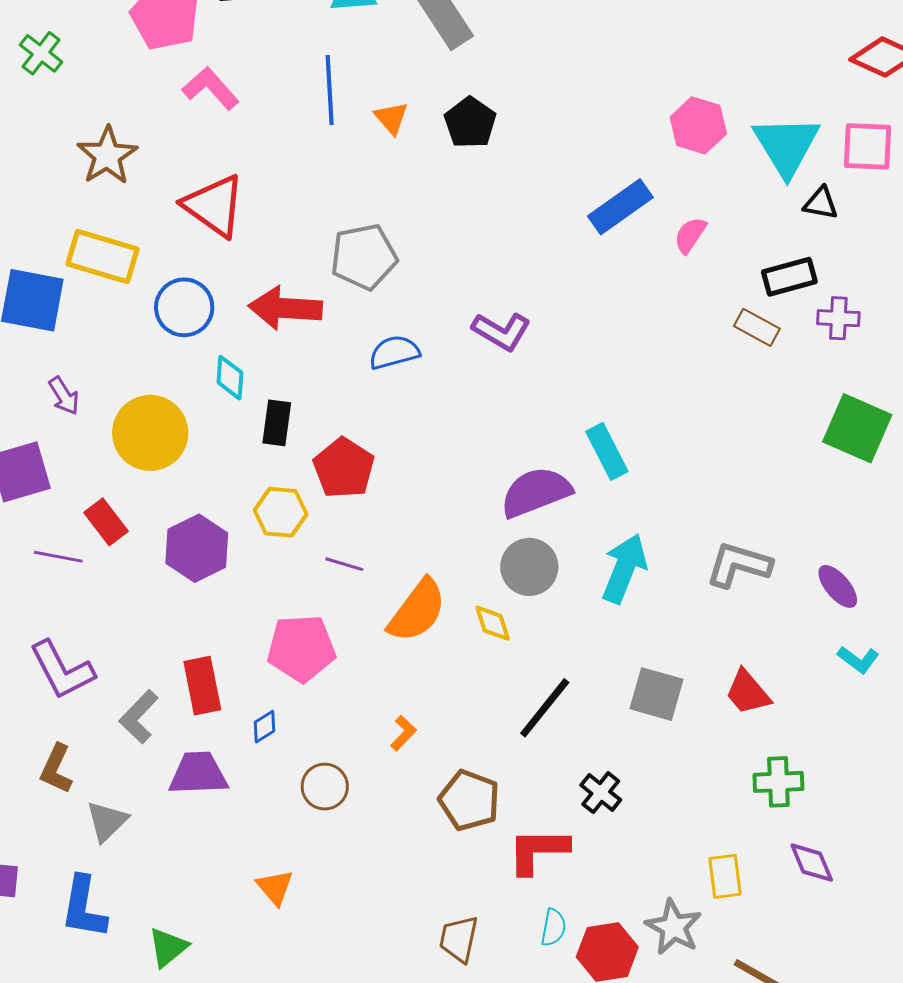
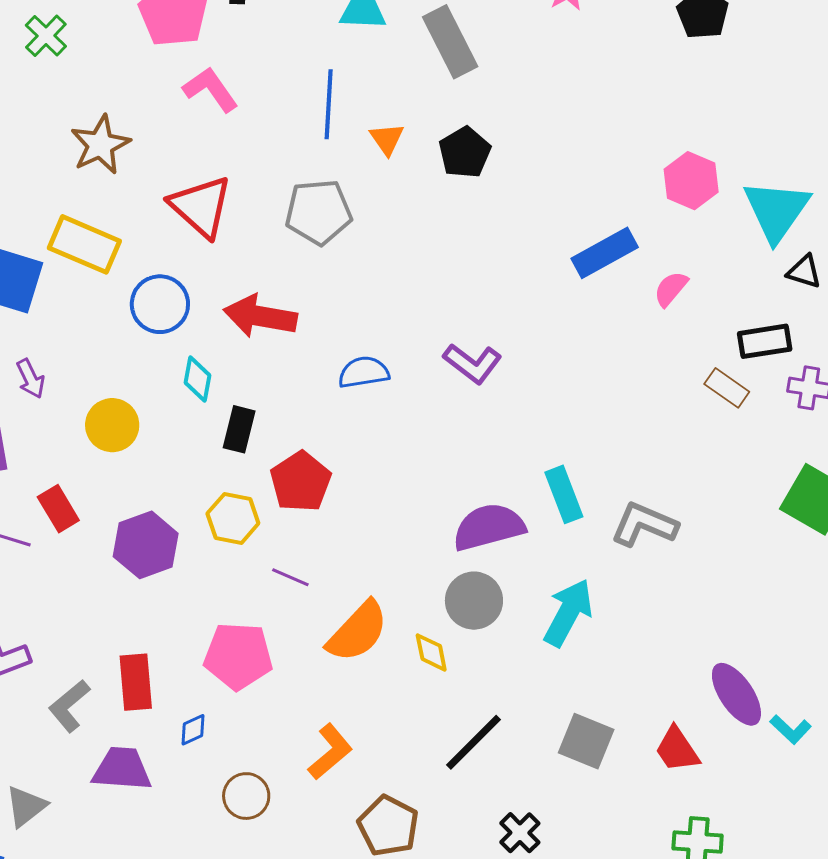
gray pentagon: (364, 257) -> (318, 212), moved
yellow circle: (150, 433) -> (112, 425), size x0.7
gray L-shape: (739, 565) -> (644, 525), moved
purple ellipse: (838, 586) -> (736, 694), moved, size x1.4
orange L-shape: (403, 733) -> (330, 752), size x1.6

